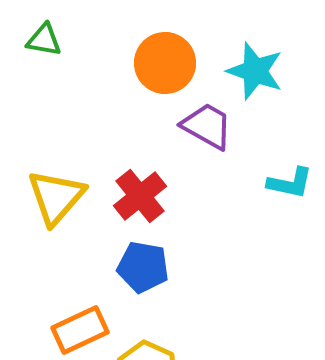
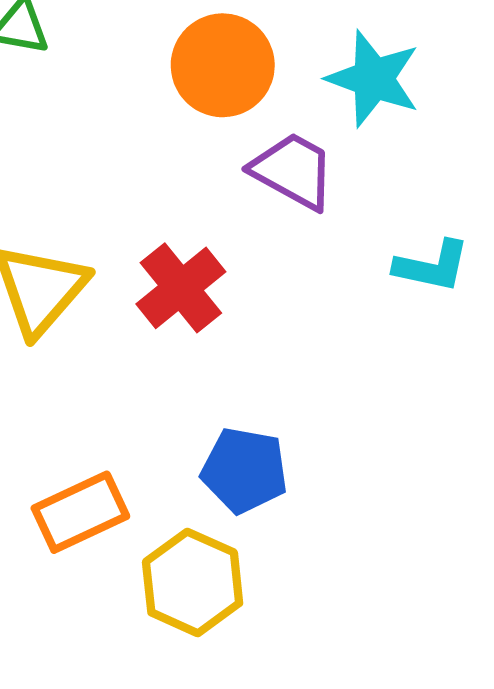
blue pentagon: (143, 267) -> (244, 470), moved

